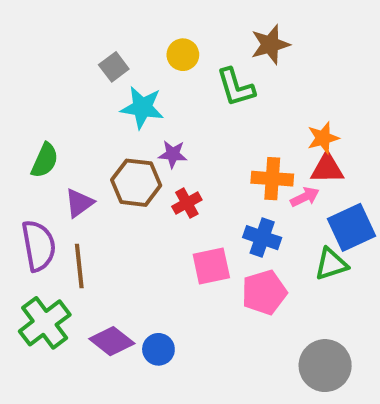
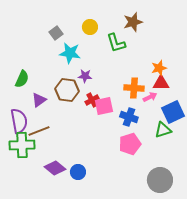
brown line: (79, 266) -> (39, 131), turned 75
pink square: (211, 266) -> (104, 106), moved
green cross: (45, 323) -> (22, 145), moved, turned 35

